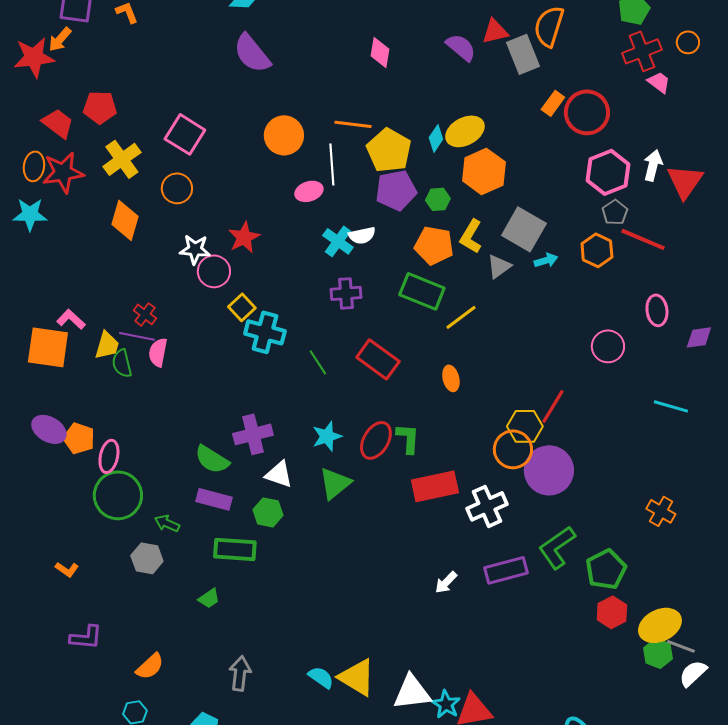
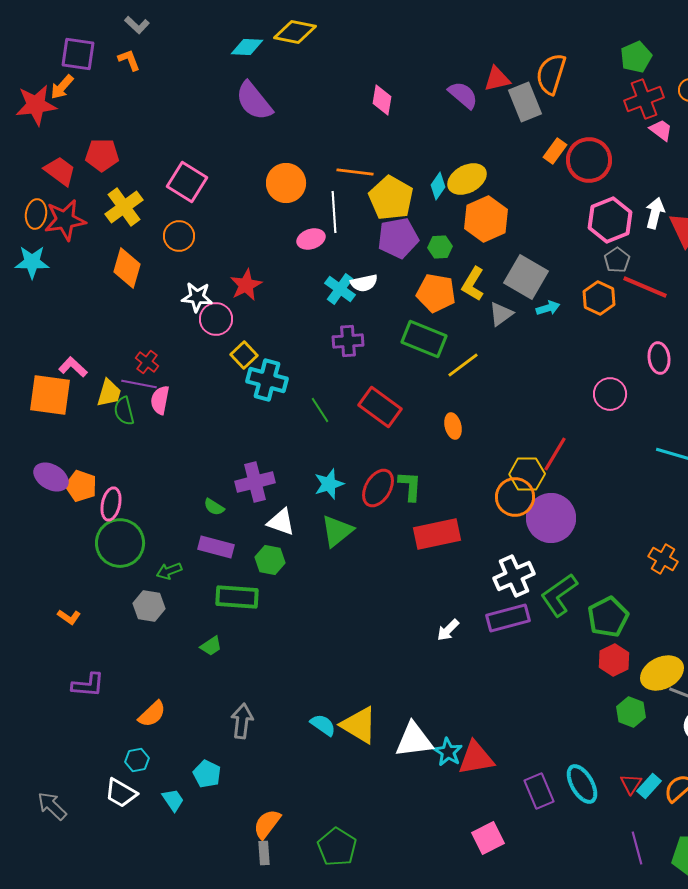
green semicircle: (212, 459) -> (214, 507), size x0.6
white cross: (487, 506) -> (514, 576), moved
green arrow: (167, 523) -> (169, 571), turned -45
green hexagon: (658, 653) -> (631, 712), moved

